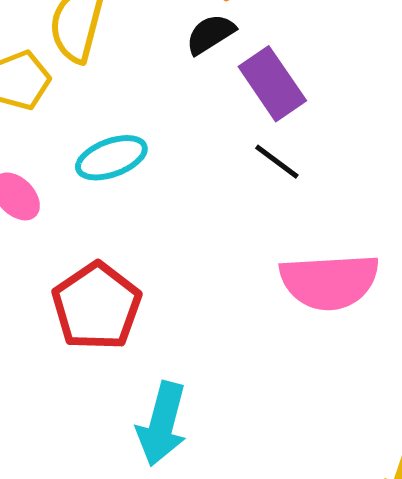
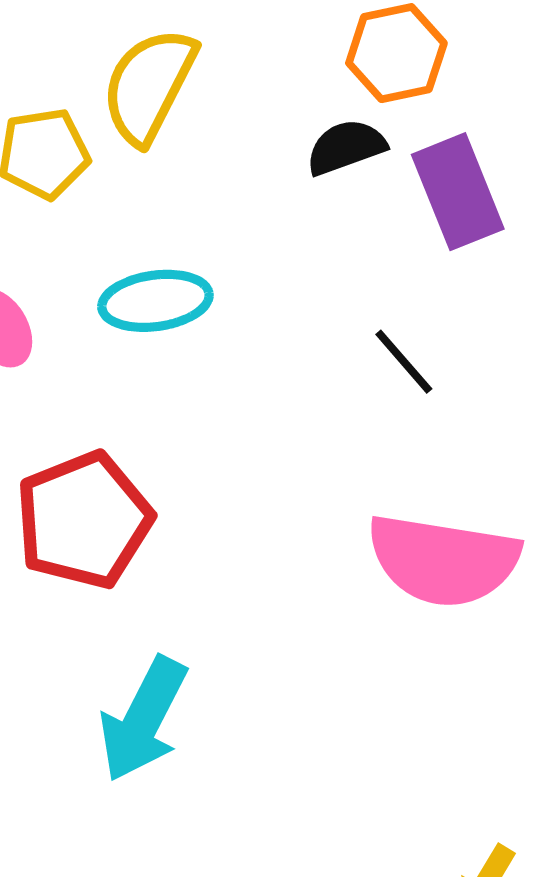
purple rectangle: (272, 84) -> (458, 192), moved

